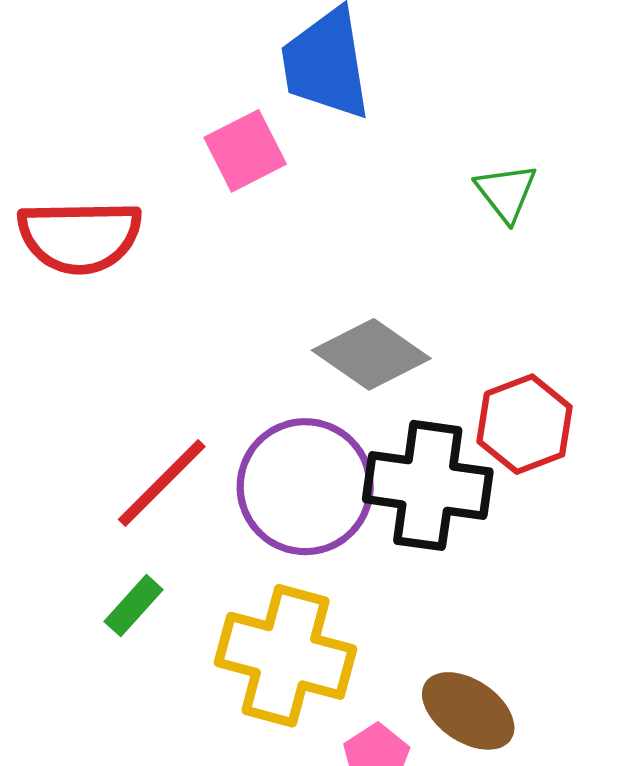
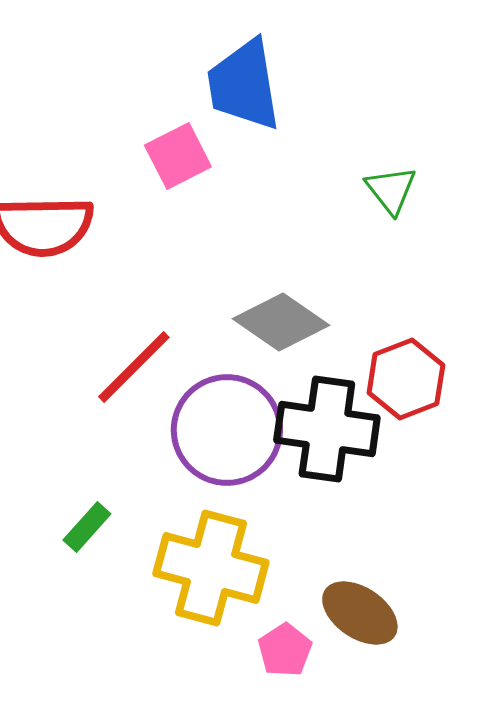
red line: (162, 483) -> (134, 367), moved

